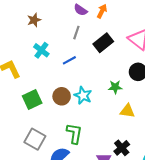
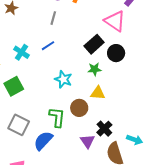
black rectangle: (103, 43) -> (94, 44), moved
cyan cross: (41, 50) -> (22, 52), moved
brown circle: (62, 96) -> (79, 108), moved
yellow triangle: (127, 111) -> (98, 93), moved

